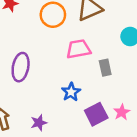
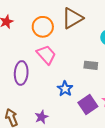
pink trapezoid: (79, 49) -> (46, 55), moved, turned 65
gray rectangle: (105, 68) -> (91, 65), turned -64

